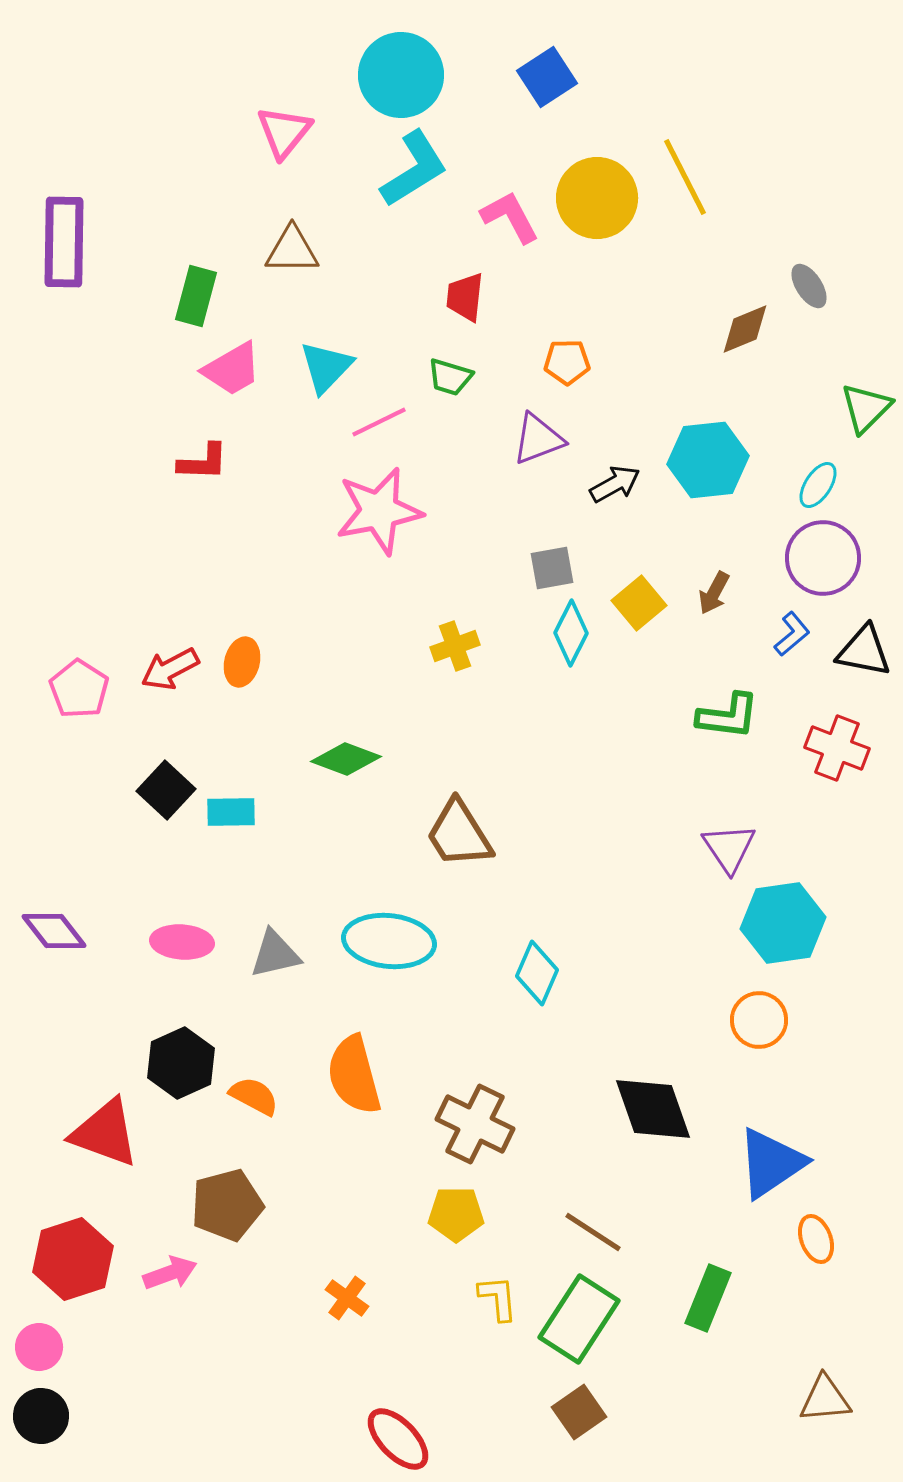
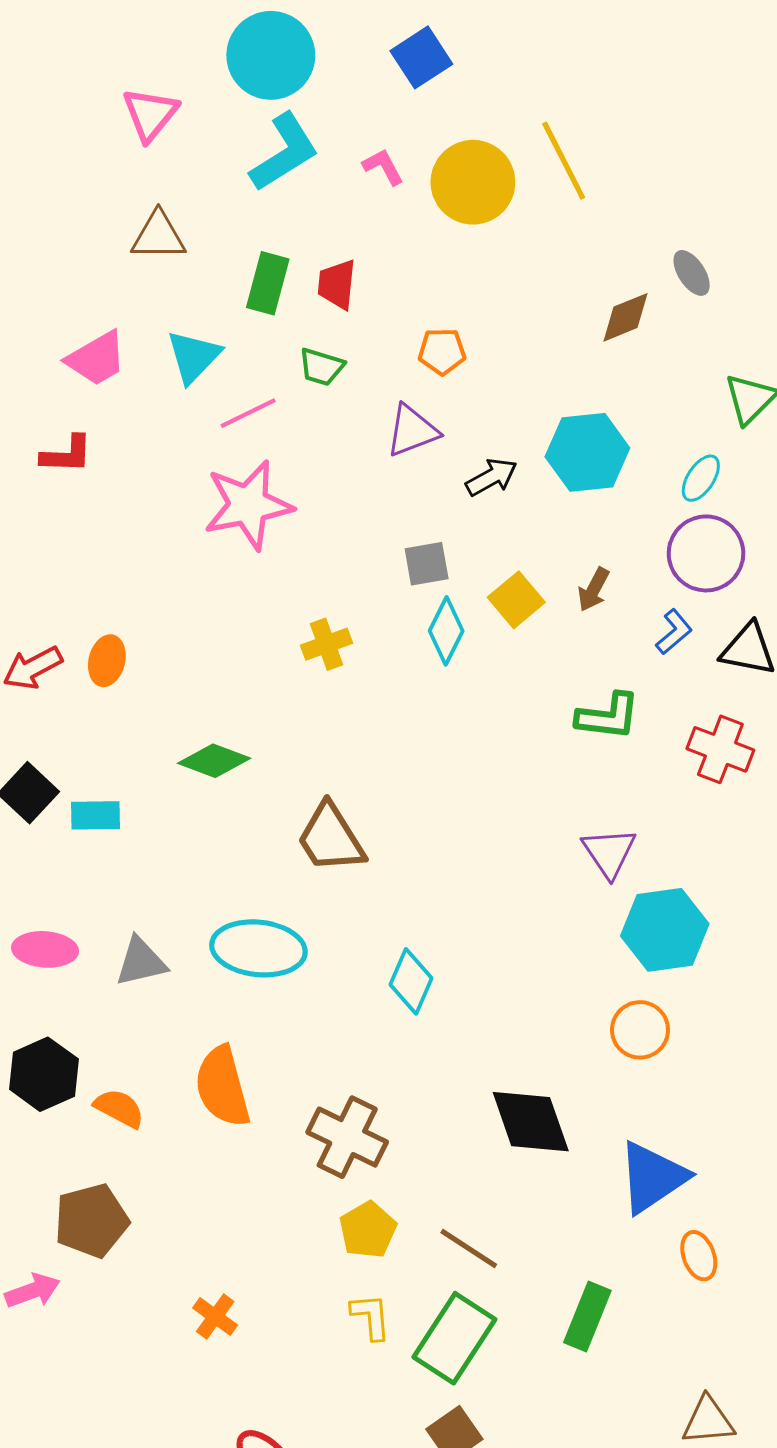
pink L-shape: (510, 217) -> (383, 167), moved, size x0.7
green rectangle: (196, 296) -> (268, 283), moved
yellow pentagon: (456, 1214) -> (368, 1230), moved, turned -30

